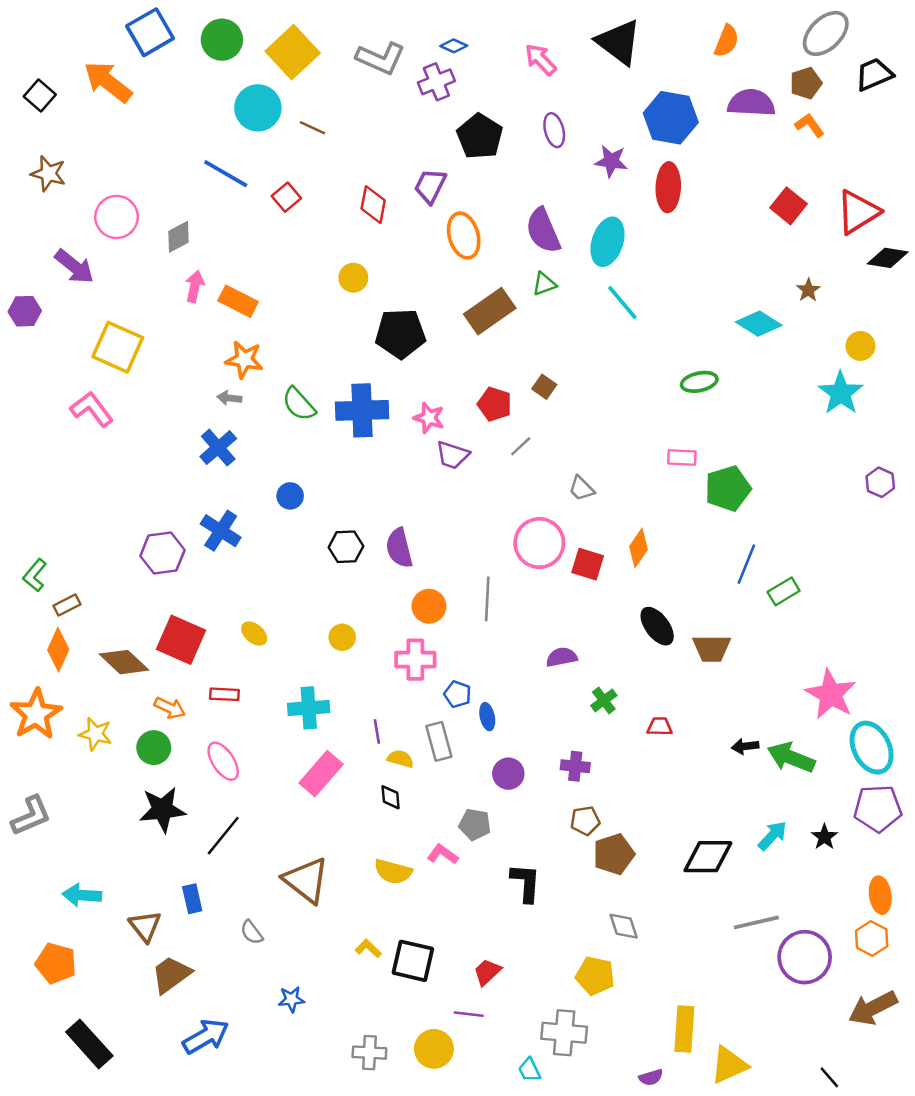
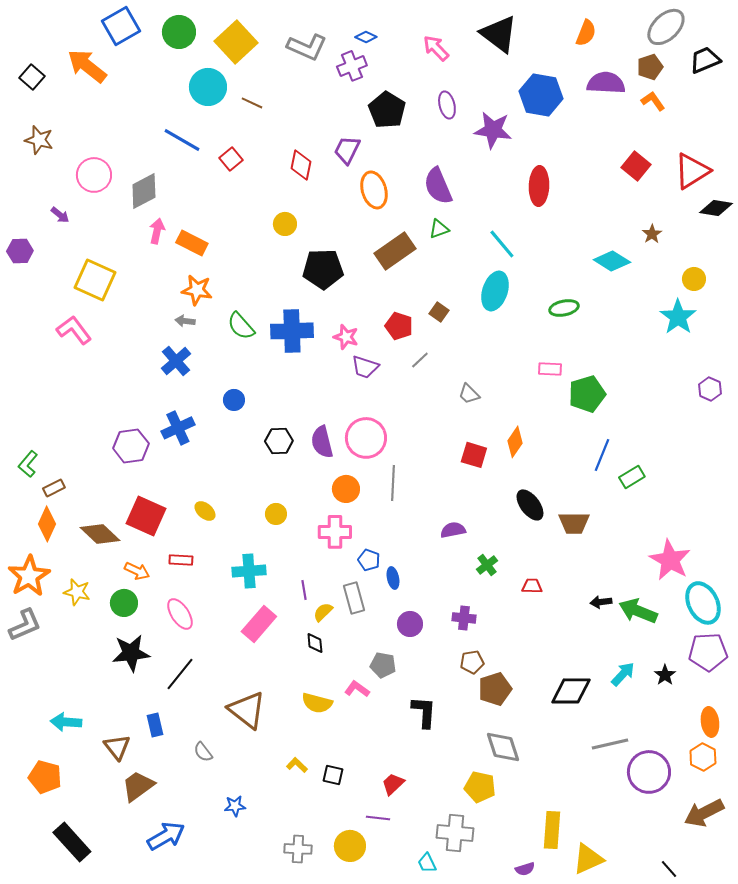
purple star: (611, 161) -> (493, 130), size x1.4
red ellipse: (668, 187) -> (539, 186), moved
gray diamond: (179, 237) -> (144, 191), size x1.4
cyan ellipse: (608, 242) -> (495, 291), moved
purple arrow: (74, 267) -> (60, 215), size x0.6
blue cross: (221, 531) -> (178, 428), turned 32
pink circle: (539, 543) -> (366, 438), moved
yellow semicircle: (400, 759) -> (323, 612), turned -60
gray L-shape: (31, 816) -> (25, 625), moved
gray diamond: (624, 926) -> (503, 747), size x1.4
black square: (413, 961) -> (333, 775), size x0.6

